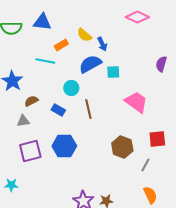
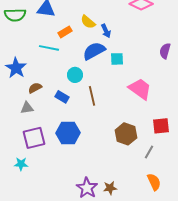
cyan star: (11, 185) -> (21, 164), moved

